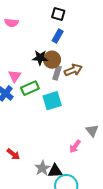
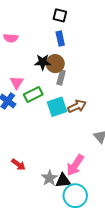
pink semicircle: (11, 23) -> (11, 38), moved
blue rectangle: (58, 36) -> (60, 39), turned -40
brown arrow: (73, 70) -> (77, 106), moved
pink arrow: (75, 146) -> (75, 165), moved, size x1.5

